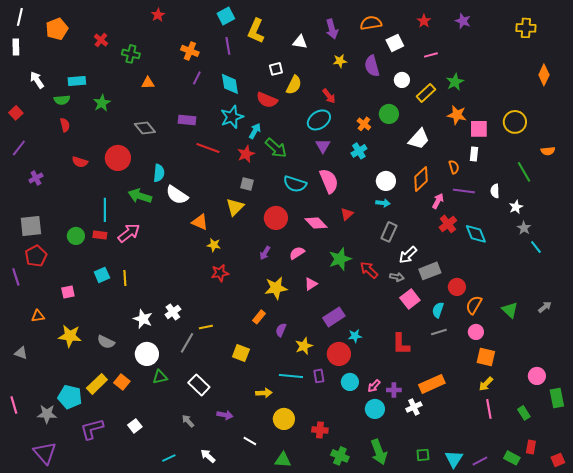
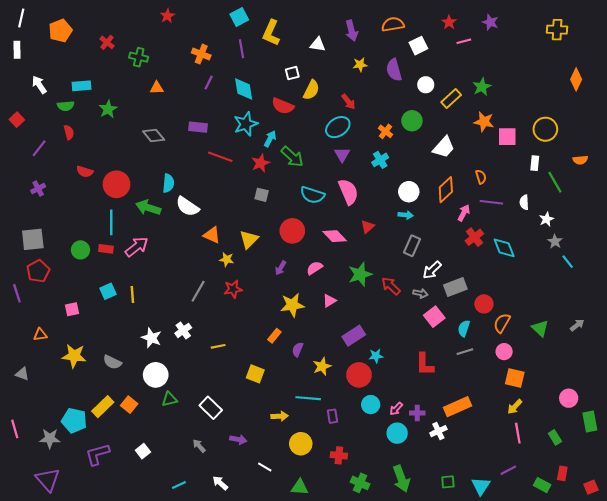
pink line: (431, 55) -> (464, 41), moved
purple line: (19, 148) -> (39, 148), moved
white rectangle: (474, 154) -> (535, 163), moved
red circle: (118, 158) -> (116, 184), moved
yellow triangle: (235, 207) -> (249, 239), moved
gray line: (187, 343) -> (198, 291), moved
purple rectangle: (319, 376) -> (333, 416), moved
purple line: (480, 461) -> (508, 470), moved

